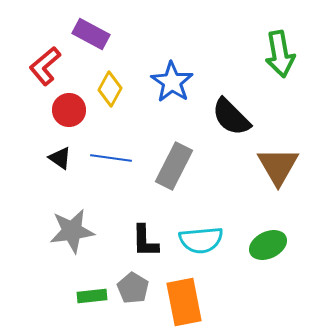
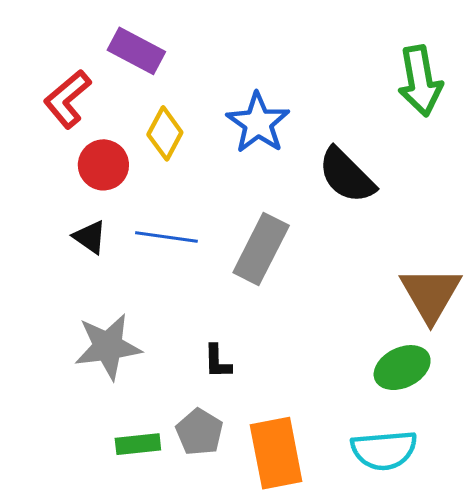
brown triangle: (278, 166) -> (431, 294), moved
cyan semicircle: (201, 240) -> (384, 450), moved
black L-shape: (145, 241) -> (217, 362), size x0.7

